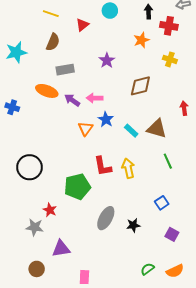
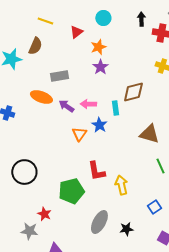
orange star: (141, 40) -> (98, 47), moved
brown semicircle: (53, 42) -> (35, 46), moved
cyan rectangle: (131, 131) -> (115, 108), moved, turned 40
yellow arrow: (128, 168) -> (121, 185), moved

